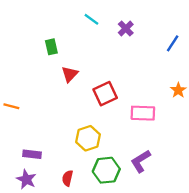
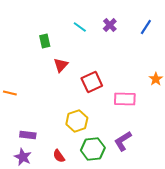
cyan line: (91, 19) -> (80, 27), moved
blue line: (173, 43) -> (146, 27), moved
red semicircle: (67, 178) -> (59, 156), turned -48

